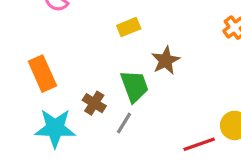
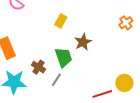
yellow rectangle: (129, 27) -> (61, 21), turned -40

